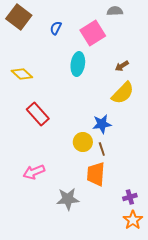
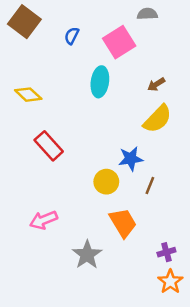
brown line: (102, 149) -> (150, 186), moved, turned 40
orange trapezoid: (96, 174) -> (123, 223), turned 145
gray star: (68, 199) -> (87, 255), turned -30

